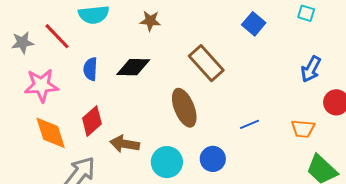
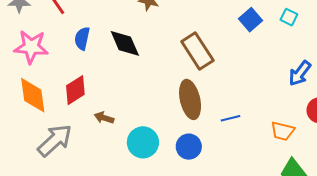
cyan square: (306, 13) -> (289, 17), moved
black diamond: (133, 67) -> (125, 43), turned 56
brown ellipse: (184, 108) -> (190, 99), moved
brown arrow: (125, 144) -> (104, 118), size x0.7

